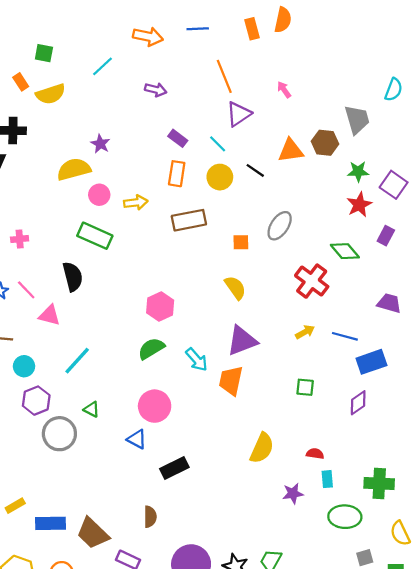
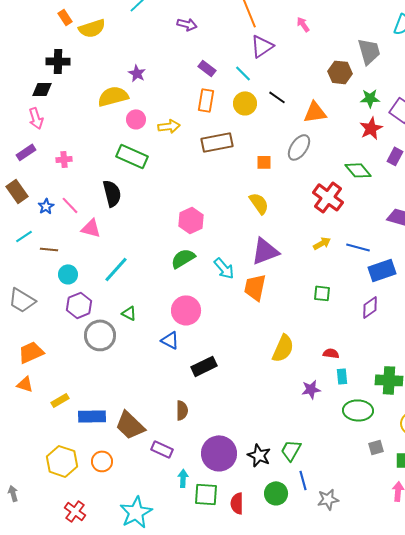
orange triangle: (291, 150) -> (315, 112), moved

